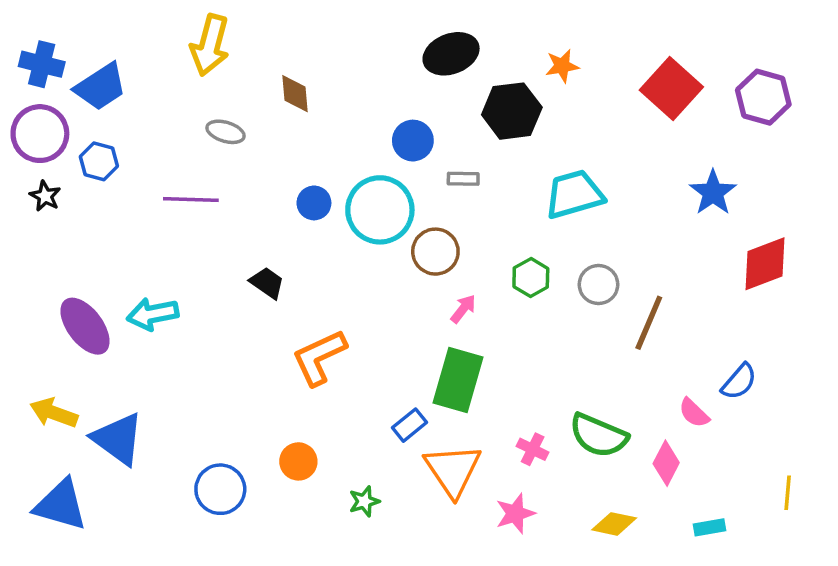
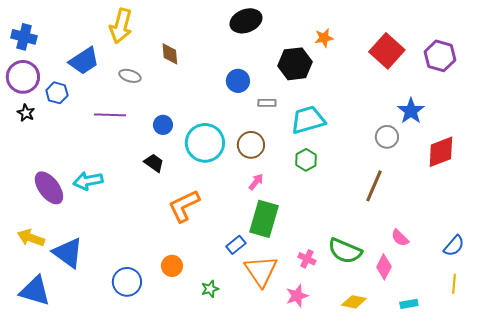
black ellipse: (451, 54) -> (246, 21), moved
blue trapezoid: (101, 87) -> (84, 61), moved
cyan trapezoid: (574, 194) -> (308, 120), moved
blue circle: (314, 203) -> (163, 125), moved
cyan circle: (380, 210) -> (205, 143), moved
gray circle: (598, 285) -> (387, 137), moved
pink arrow: (463, 309) -> (256, 182), moved
blue semicircle: (739, 382) -> (454, 246), moved

